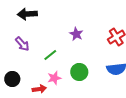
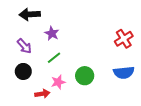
purple star: (76, 34) -> (52, 33), moved
black circle: (12, 79) -> (23, 71), moved

